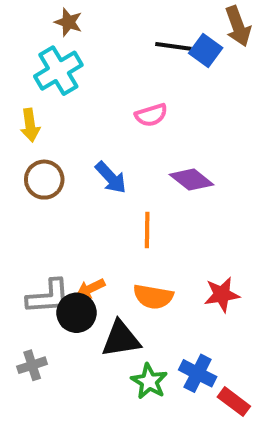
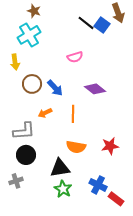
black line: (173, 46) -> (86, 23), turned 30
brown circle: (44, 180) -> (32, 84), moved
orange arrow: (91, 289) -> (45, 113), moved
gray L-shape: (48, 297) -> (24, 131), moved
black circle: (76, 313) -> (26, 155), moved
green star: (149, 381) -> (63, 189), moved

